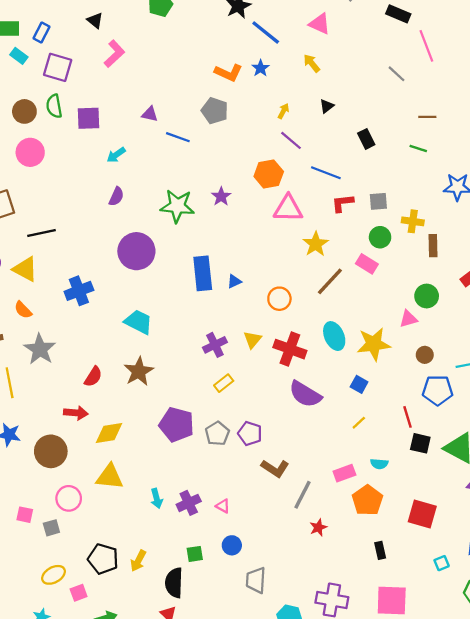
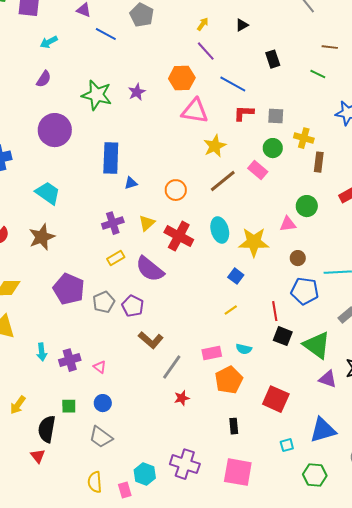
blue triangle: (234, 281) -> (131, 183), moved
purple semicircle: (305, 394) -> (150, 269), moved
gray trapezoid: (256, 580) -> (101, 437), moved, turned -65

